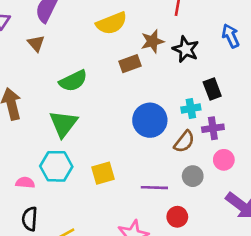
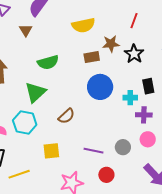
blue circle: (150, 120) -> (100, 87), moved
brown semicircle: (184, 142) -> (66, 116), moved
yellow square: (103, 173) -> (51, 151), moved

